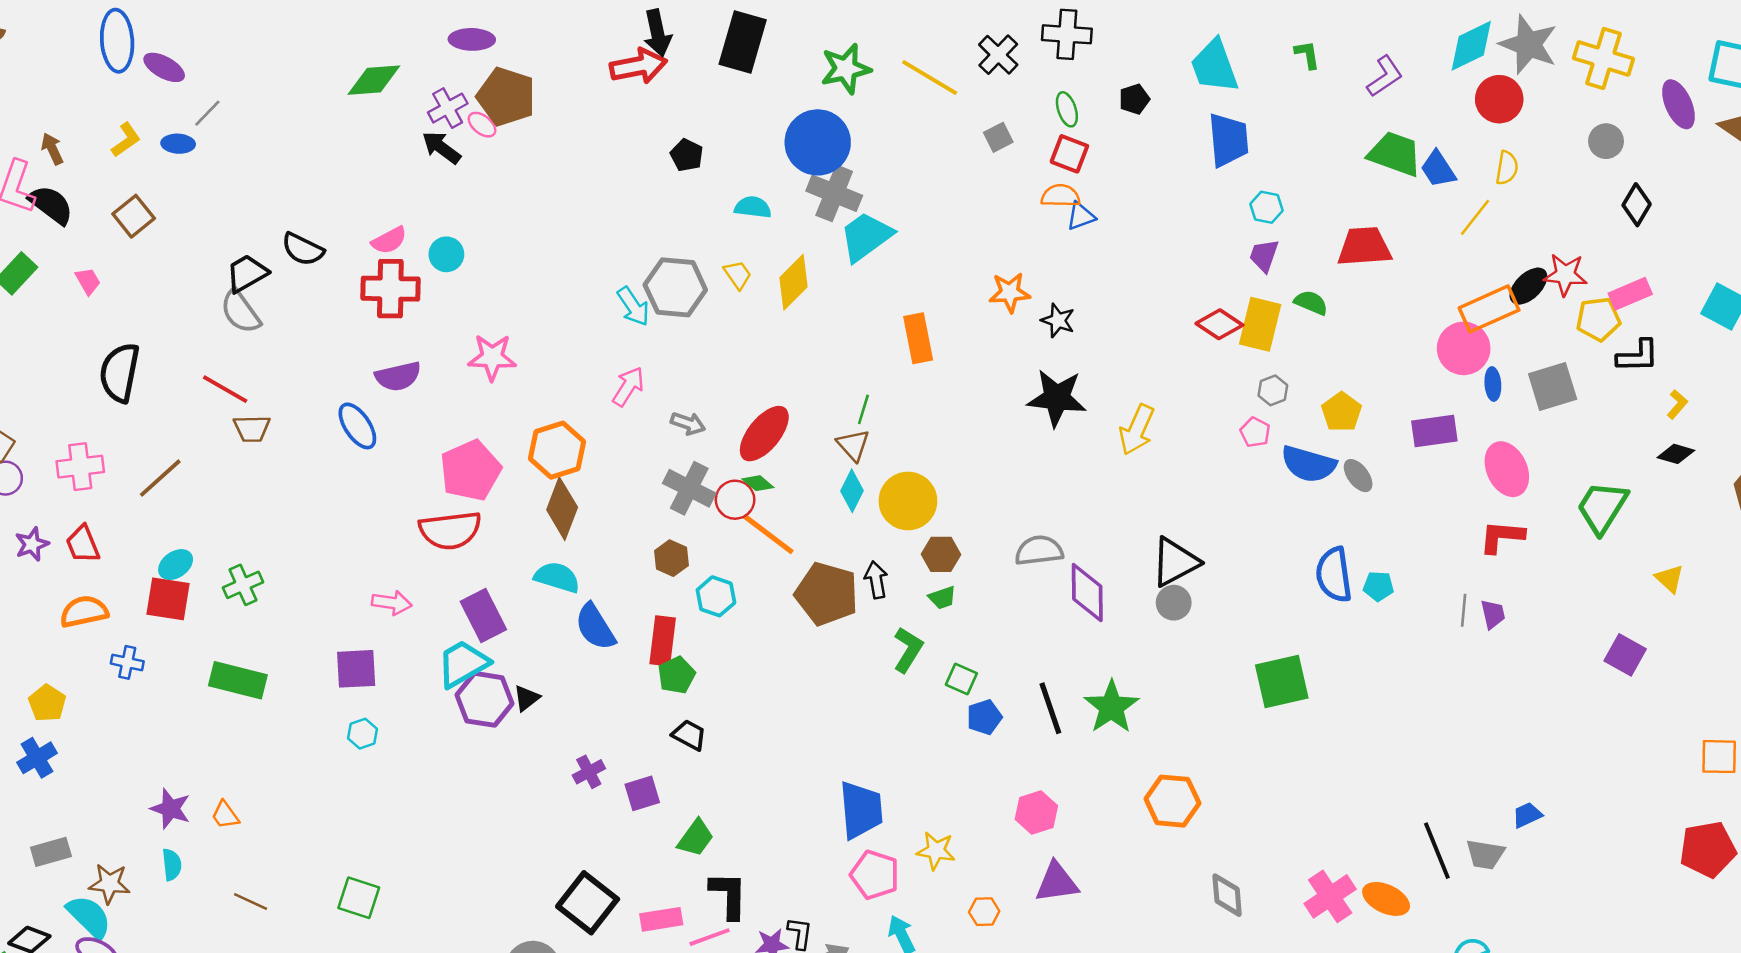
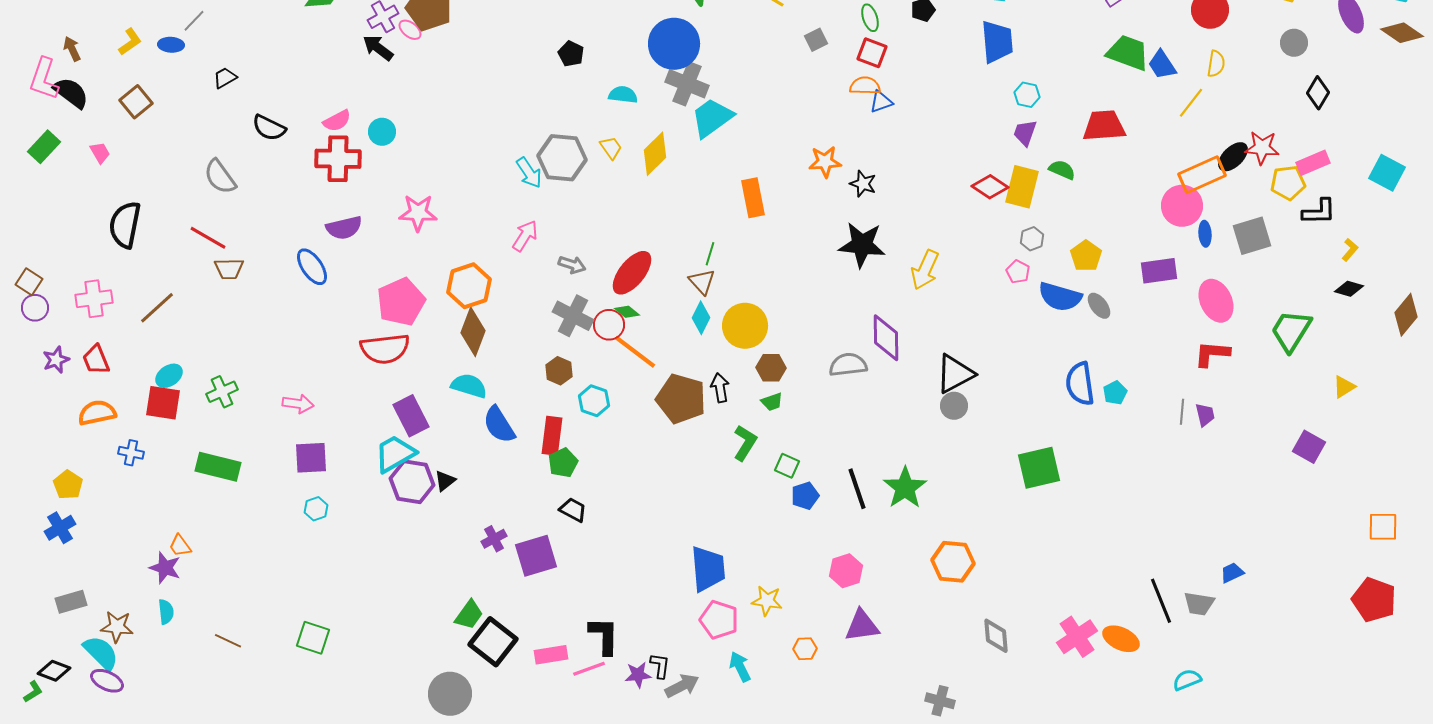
black trapezoid: (247, 273) -> (225, 78), moved, size x0.7
yellow triangle: (1670, 579) -> (1344, 387), turned 45
cyan pentagon: (1378, 586) -> (1115, 393), turned -30
purple diamond: (1087, 593) -> (886, 338), moved
pink arrow: (392, 603) -> (298, 404), moved
purple square: (642, 793) -> (536, 556), size x1.5
orange trapezoid: (225, 815) -> (180, 546), moved
green trapezoid: (696, 838) -> (469, 615), moved
red pentagon: (1708, 849) -> (1374, 600), turned 30

